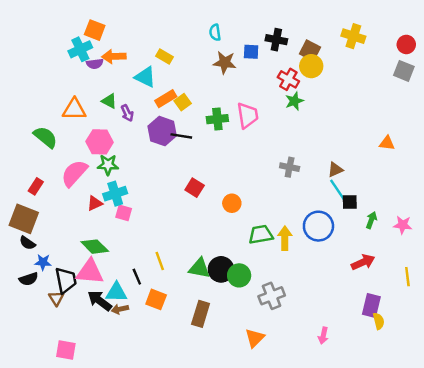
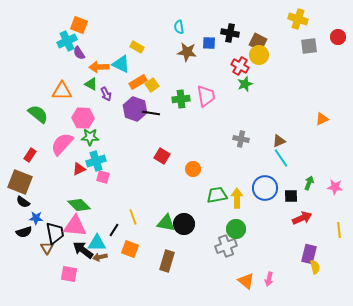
yellow cross: (353, 36) -> (298, 19), moved
orange arrow: (114, 57) -> (99, 67), moved
purple semicircle: (95, 64) -> (79, 53), turned 64
gray square: (404, 71) -> (309, 46), moved, turned -30
orange triangle: (387, 143) -> (322, 119), turned -32
black square: (350, 202) -> (291, 196), moved
green circle: (239, 275) -> (236, 229), moved
black line: (137, 277) -> (114, 230), turned 56
orange triangle: (255, 338) -> (246, 281), moved, turned -36
pink square: (66, 350) -> (69, 274), moved

